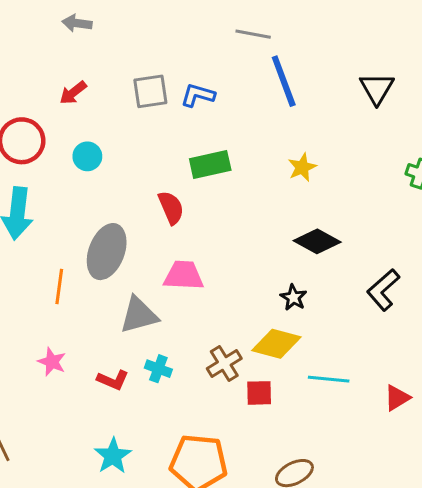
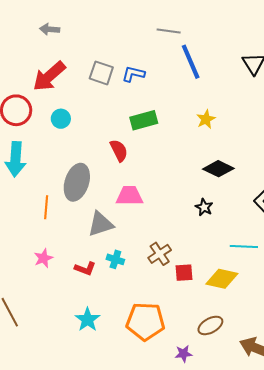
gray square: (150, 91) -> (101, 73), turned 30
red arrow: (73, 93) -> (49, 76), size x1.8
yellow diamond: (276, 344) -> (222, 279), moved
pink star: (52, 362) -> (43, 258), turned 30
cyan line: (329, 379) -> (244, 246), moved

